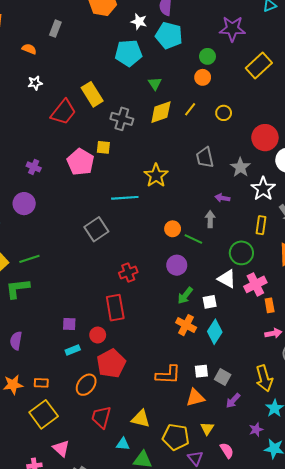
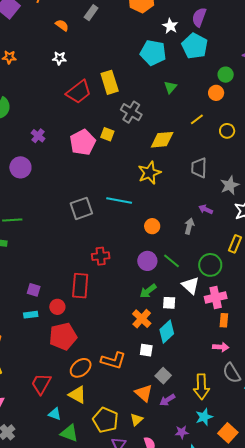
yellow diamond: (161, 112) -> (162, 140), moved
cyan line: (125, 198) -> (119, 200), moved
green line: (193, 239) -> (171, 261), moved
white square: (201, 371) -> (146, 350), moved
orange ellipse: (86, 385) -> (81, 368), moved
orange triangle: (195, 398) -> (144, 393), moved, turned 42

